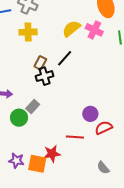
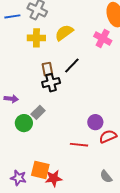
yellow semicircle: (71, 29) -> (64, 33), moved
brown rectangle: (40, 63) -> (47, 69), turned -40
red star: (52, 154) -> (54, 178), moved
purple star: (16, 161) -> (18, 178), moved

